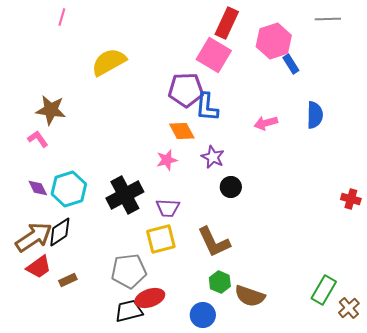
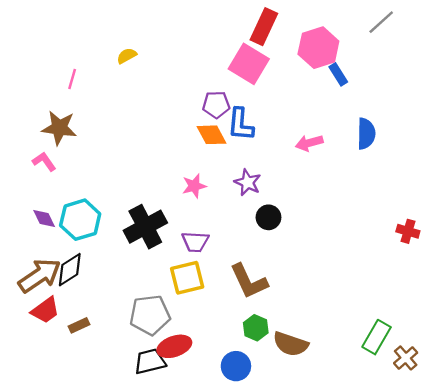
pink line: (62, 17) -> (72, 79), moved
gray line: (328, 19) -> (381, 22), turned -40
yellow semicircle: (109, 62) -> (127, 56), moved, size x0.5
purple pentagon: (186, 90) -> (216, 105), size x0.7
orange diamond: (182, 131) -> (212, 135), moved

